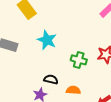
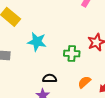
orange semicircle: (73, 90) -> (84, 82), moved, turned -32

